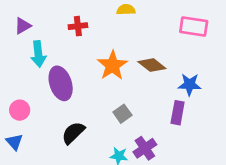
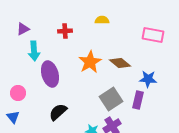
gray square: (122, 114) -> (111, 99), moved, size x1.6

